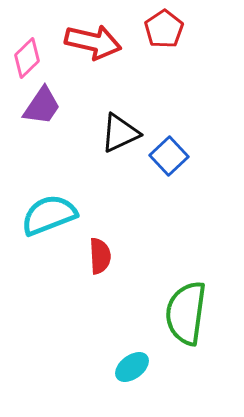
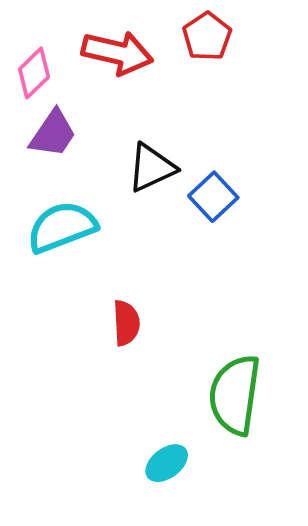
cyan semicircle: (49, 215) -> (62, 227), moved

